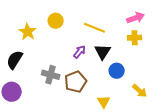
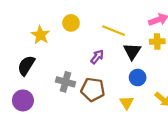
black triangle: (103, 52) -> (132, 51), moved
brown pentagon: (76, 82) -> (93, 90), turned 30
yellow triangle: (104, 102) -> (127, 103), moved

